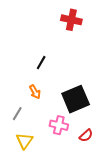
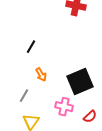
black line: (41, 63) -> (31, 47), moved

